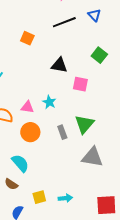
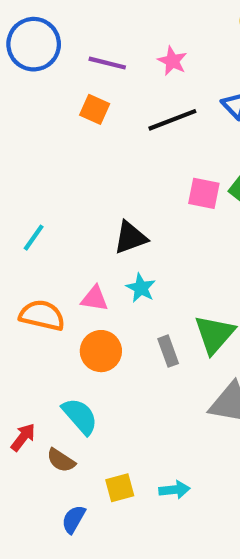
orange square: (27, 38) -> (95, 109), moved
black triangle: (59, 65) -> (130, 238), moved, turned -30
pink square: (80, 84) -> (204, 193), moved

